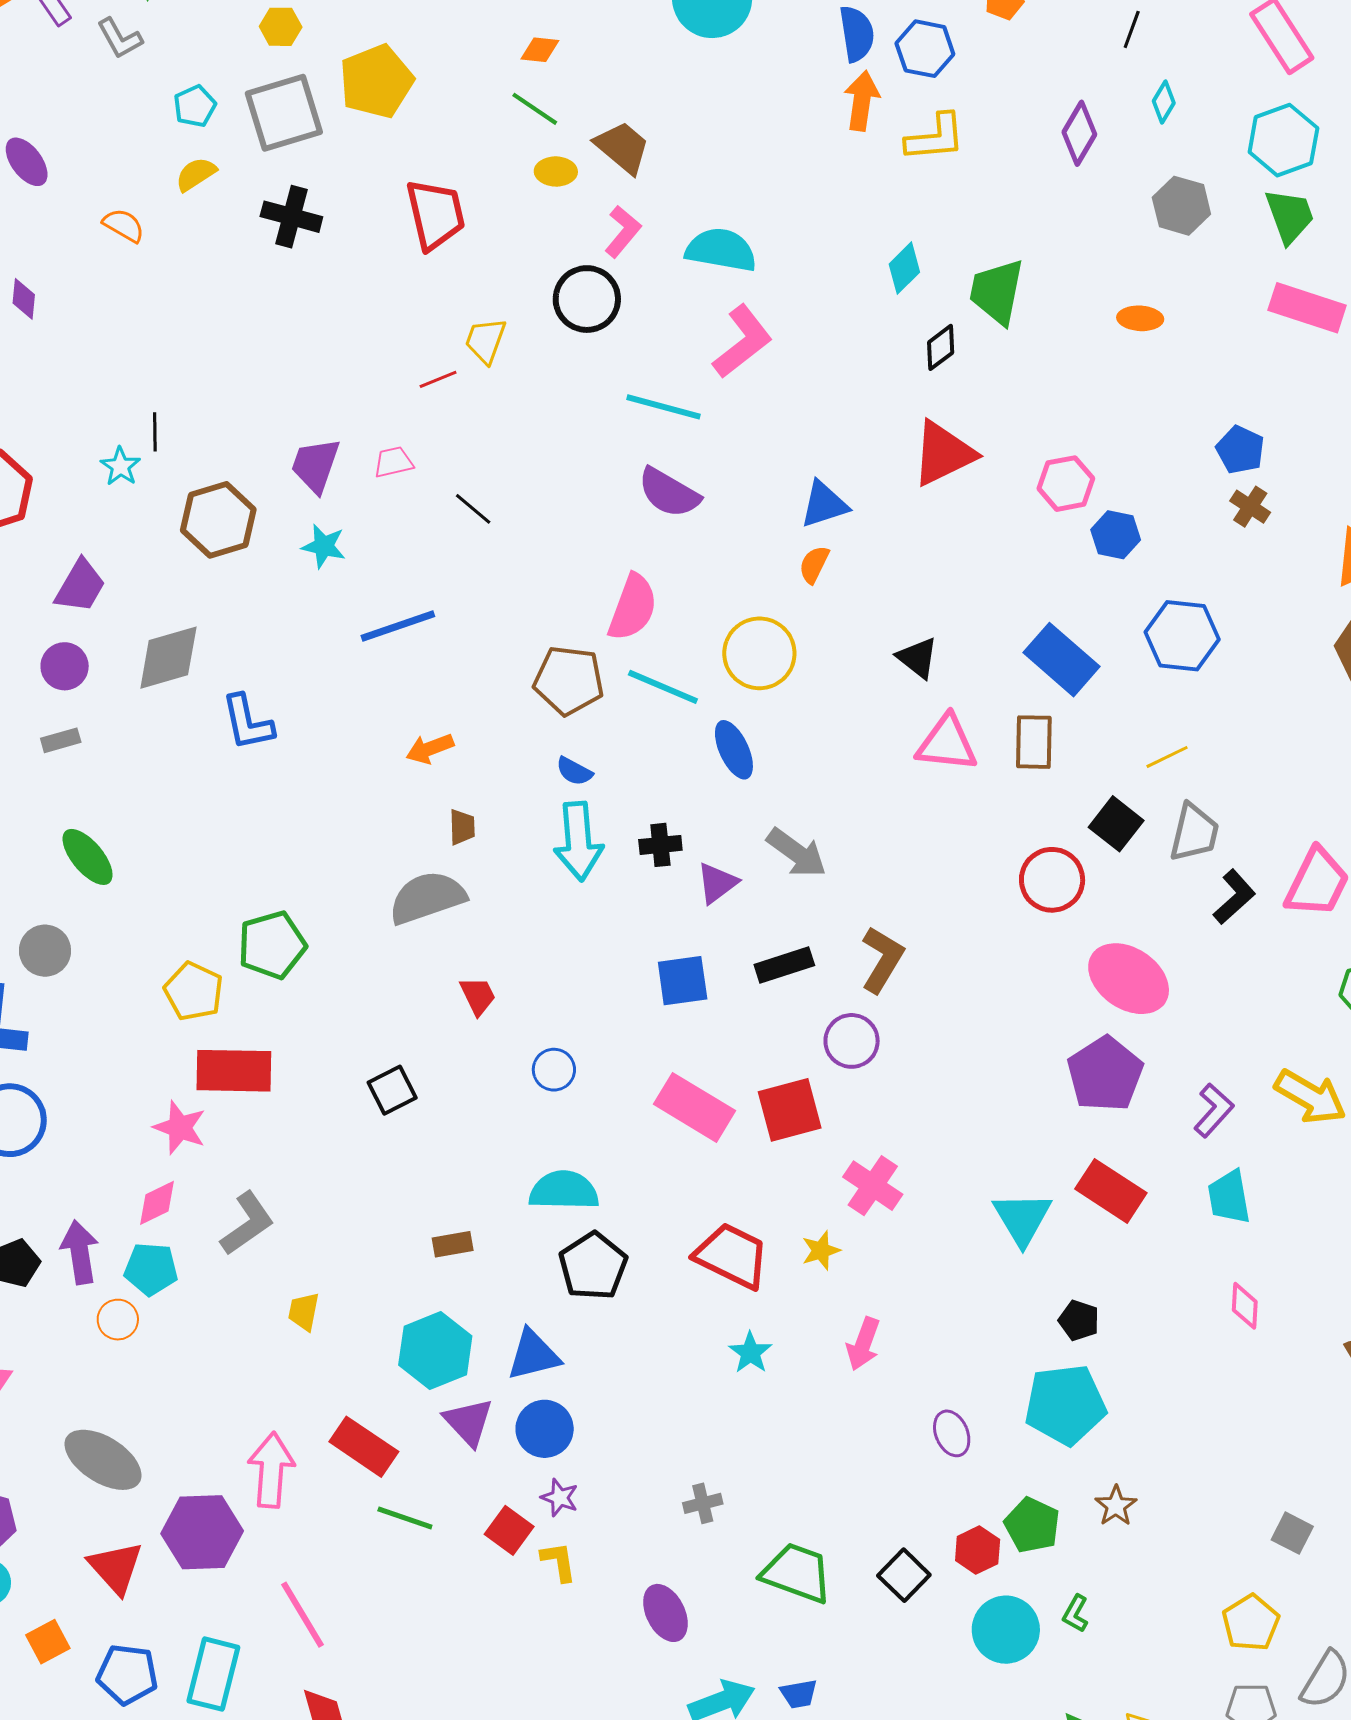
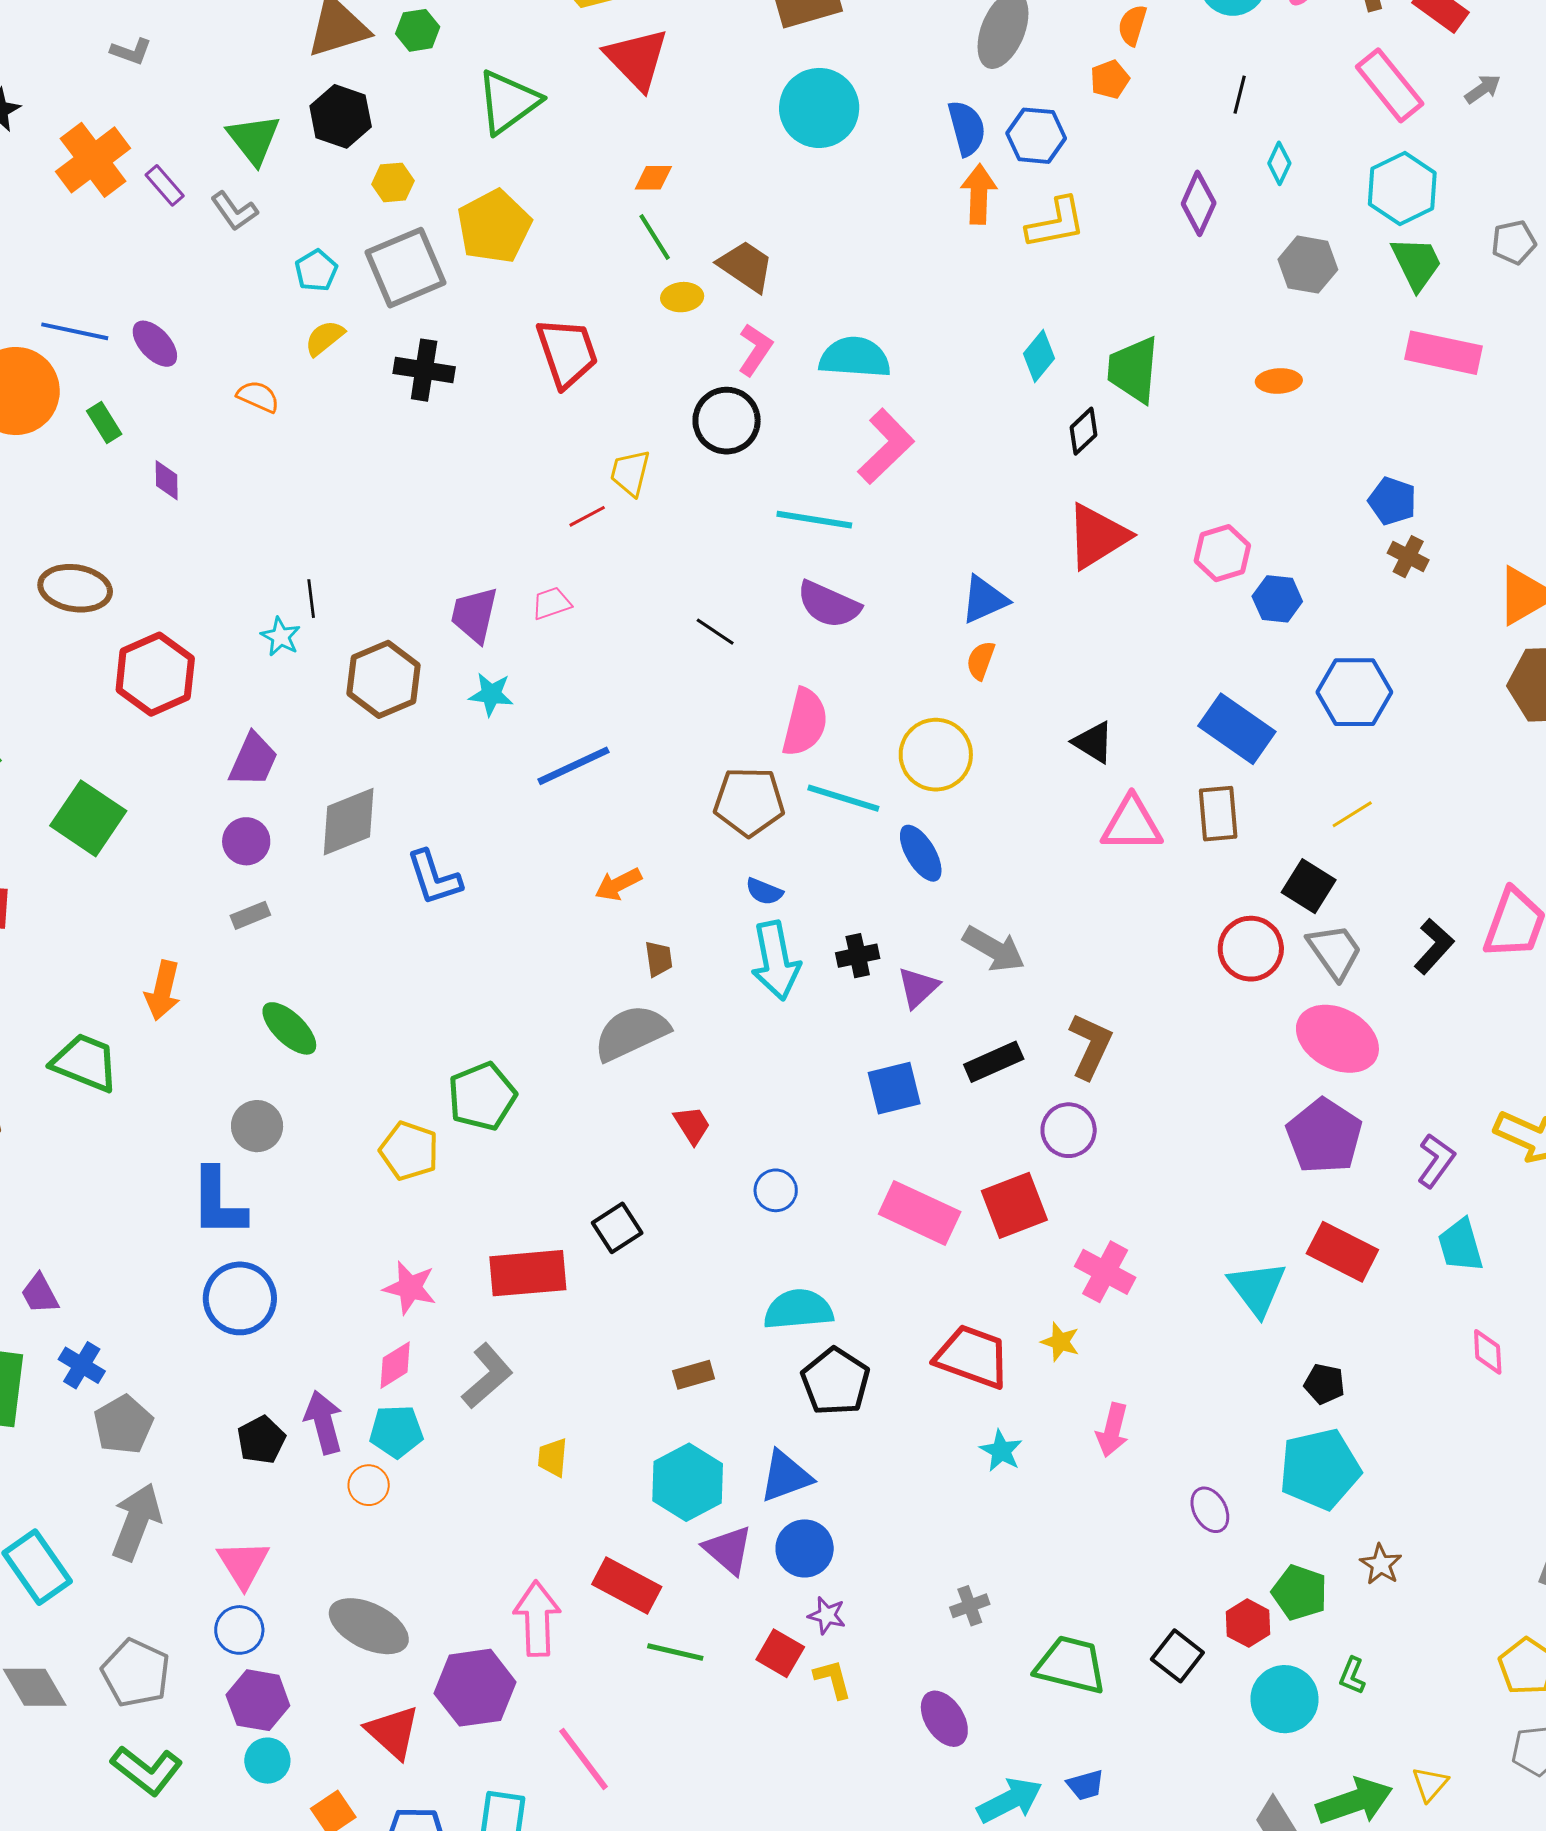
green line: (535, 109) -> (655, 237), turned 30
black line: (473, 509) -> (715, 632), moved
gray trapezoid: (1194, 833) -> (1335, 951), moved, turned -42
red rectangle: (234, 1071) -> (528, 1273), moved
yellow star: (821, 1250) -> (1060, 1342), turned -30

